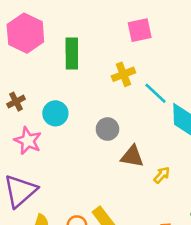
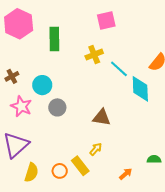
gray circle: (107, 129) -> (57, 107), moved
yellow arrow: (162, 175) -> (96, 149), moved

